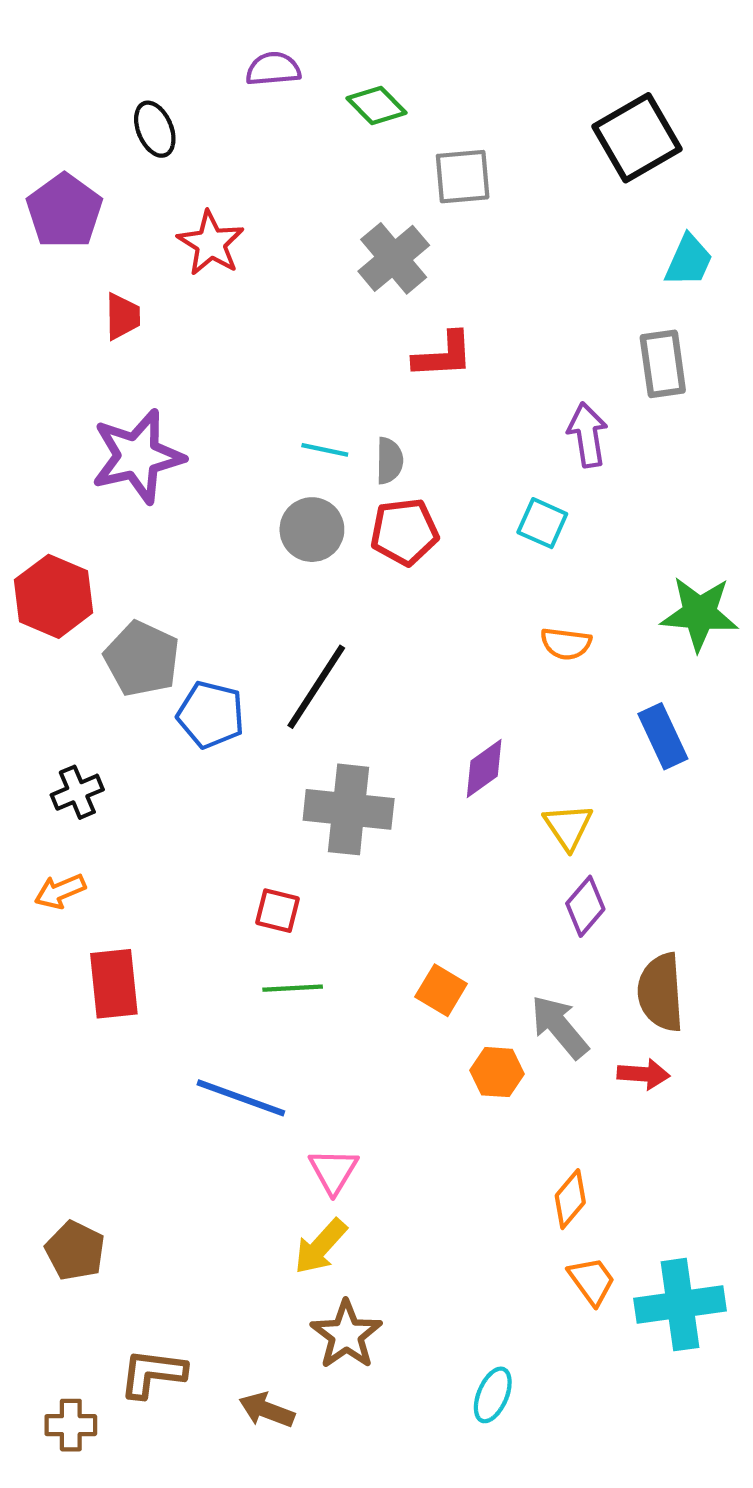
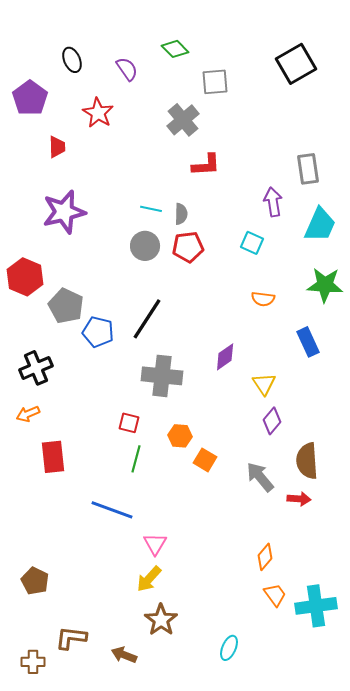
purple semicircle: (273, 69) -> (127, 69), moved, turned 60
cyan trapezoid: (689, 260) -> (320, 225), moved, size x1.4
black cross: (77, 792) -> (36, 368), size x1.4
green line: (293, 988) -> (136, 459), turned -72
orange hexagon: (497, 1072) -> (180, 436), moved

